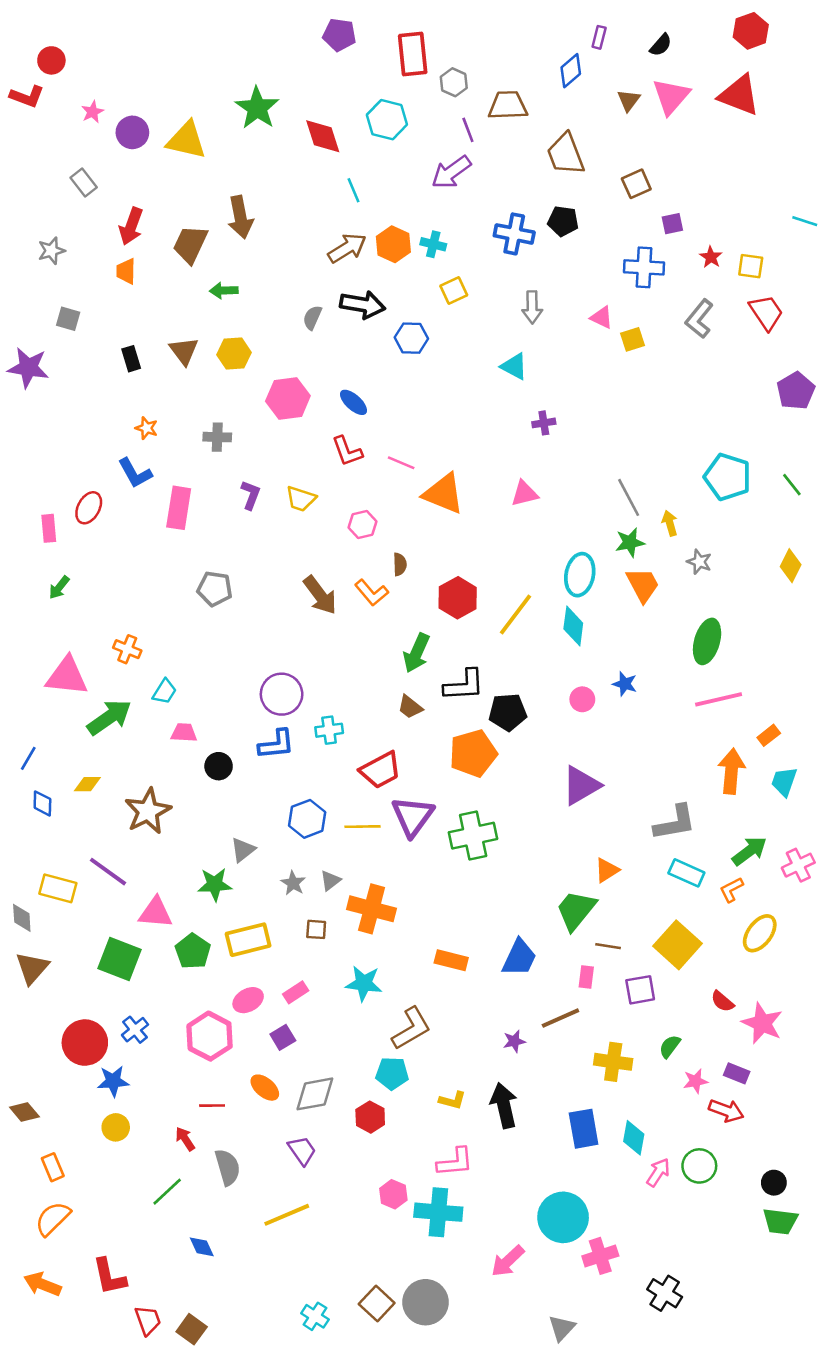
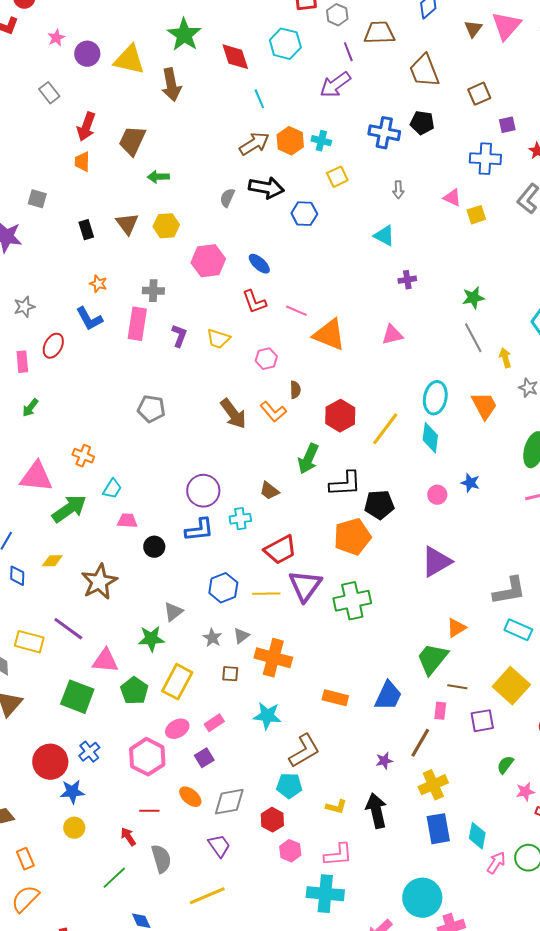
brown arrow: (240, 217) -> (171, 85), moved
gray star: (51, 251) -> (24, 307), moved
gray arrow: (532, 307) -> (398, 190), size x0.7
pink rectangle: (179, 508) -> (137, 324), moved
green star: (630, 542) -> (473, 298), moved
brown trapezoid: (410, 707) -> (269, 491), moved
yellow rectangle: (248, 940) -> (177, 682), turned -48
brown line: (560, 1018) -> (420, 743), turned -36
yellow cross: (613, 1062) -> (433, 785), moved, turned -32
pink hexagon: (393, 1194) -> (290, 851), moved

